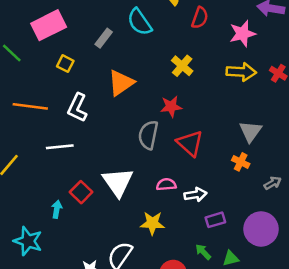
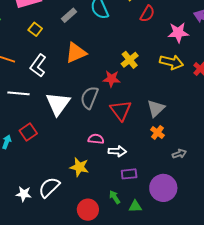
yellow cross: (182, 66) -> (130, 60), moved
gray triangle: (251, 131) -> (156, 108), moved
white triangle: (118, 182) -> (58, 104), moved

